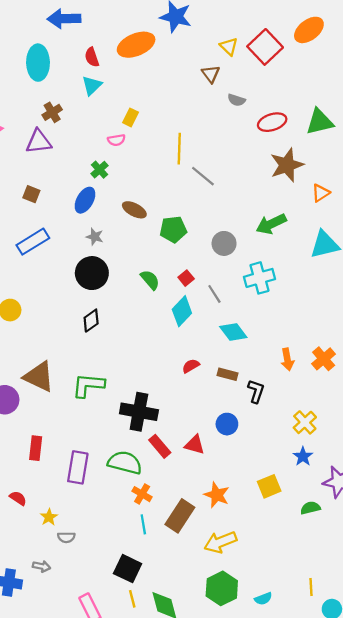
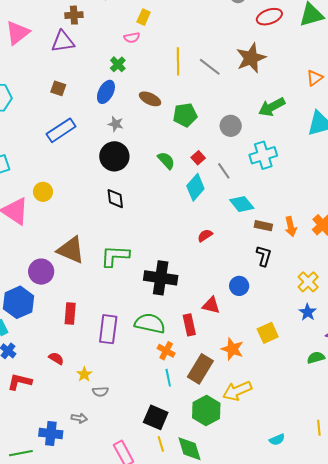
brown cross: (52, 112) -> (74, 15), turned 30
yellow line: (179, 149) -> (178, 61), moved
brown star: (287, 165) -> (251, 58), moved
black diamond: (91, 321) -> (115, 199), turned -60
brown rectangle: (228, 374) -> (263, 226), moved
red rectangle: (160, 446) -> (189, 325), moved, turned 30
yellow square: (269, 486) -> (268, 333), moved
green hexagon: (222, 588) -> (206, 411), moved

